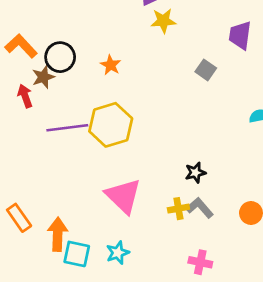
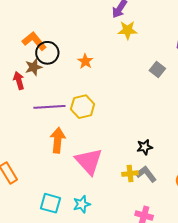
orange L-shape: (21, 46) -> (34, 41), moved
yellow hexagon: (111, 125) -> (83, 107), size x0.7
orange arrow: (58, 234) -> (58, 140), moved

